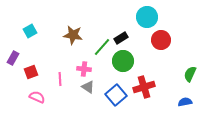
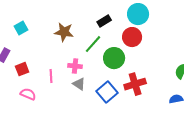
black rectangle: (121, 38) -> (104, 21), moved
red circle: (161, 40) -> (132, 37), moved

